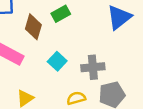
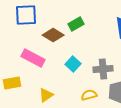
brown diamond: (33, 27) -> (53, 35), turned -75

